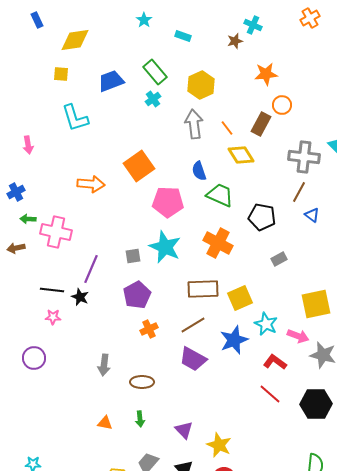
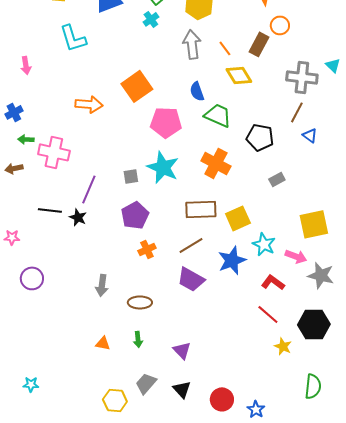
pink star: (53, 317) -> (12, 237), moved
yellow star: (219, 445) -> (283, 346), moved, size x0.7

